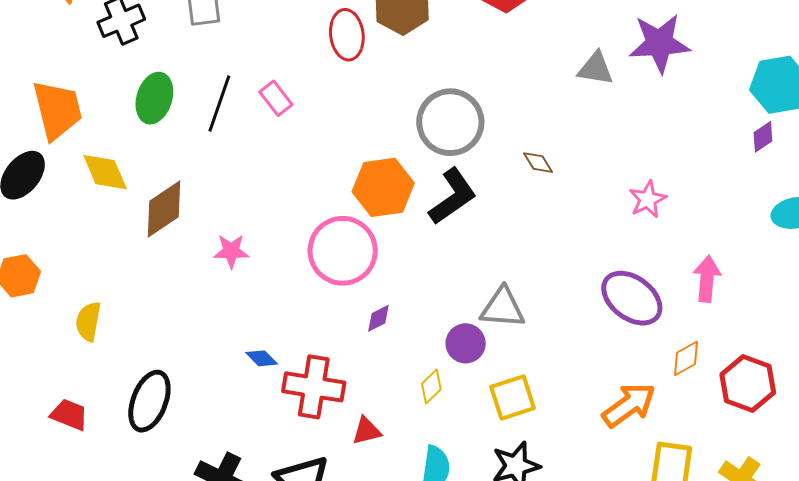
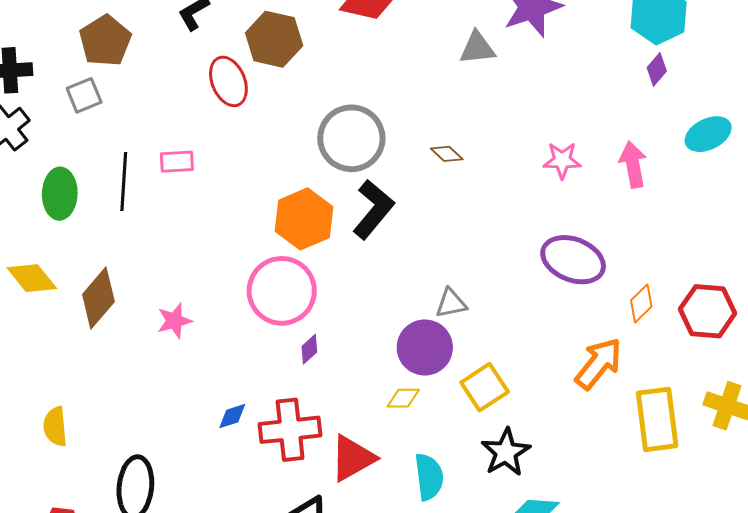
pink rectangle: (276, 98) -> (177, 162), turned -40
pink star: (648, 199) -> (562, 160), turned -30
pink arrow: (707, 279) -> (633, 165), moved
gray triangle: (503, 308) -> (451, 303), size x0.7
purple diamond: (378, 318) -> (309, 349), moved
purple circle: (466, 343) -> (425, 347), size x1.4
blue diamond: (262, 358) -> (232, 416), turned -48
yellow diamond: (431, 386) -> (403, 398), turned 60
red triangle: (366, 431) -> (353, 458), size x1.6

